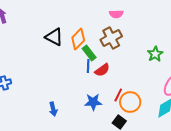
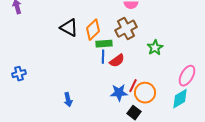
green rectangle: (89, 53) -> (104, 44), turned -56
green star: (155, 54) -> (155, 48), moved
blue star: (93, 102) -> (119, 93), moved

